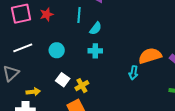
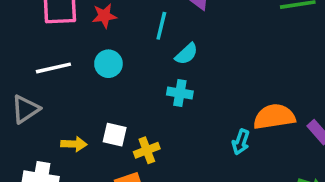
cyan circle: (57, 50) -> (108, 64), moved
white square: (63, 80) -> (115, 135), turned -32
yellow arrow: (33, 92) -> (74, 144), moved

